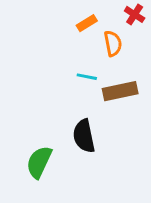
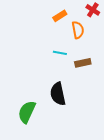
brown rectangle: (120, 91) -> (83, 63), size x0.7

